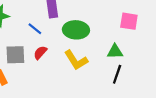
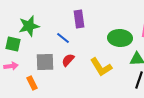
green ellipse: (76, 30) -> (120, 38), moved

